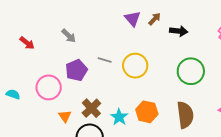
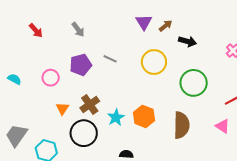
yellow circle: (135, 66) -> (154, 62), moved
pink circle: (49, 87) -> (51, 78), size x0.7

